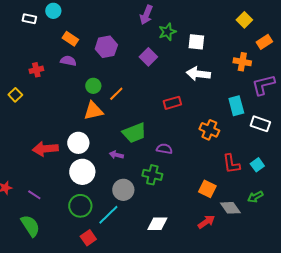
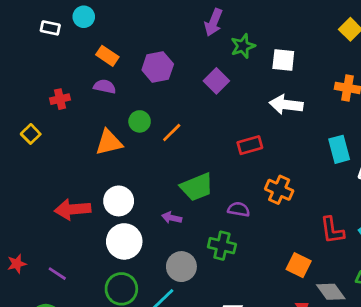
orange triangle: (93, 111) -> (109, 142), moved
orange cross: (209, 130) -> (279, 190), moved

